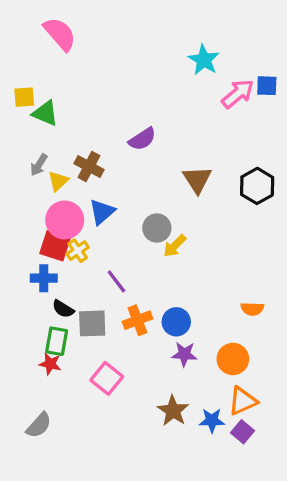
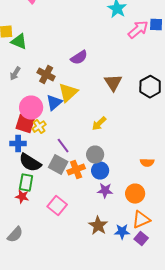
yellow triangle: (58, 181) -> (68, 93), moved, size x1.5
gray circle: (157, 228) -> (95, 155), moved
black semicircle: (63, 309) -> (30, 163), size x1.6
gray square: (92, 323) -> (58, 165), moved, turned 30

